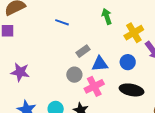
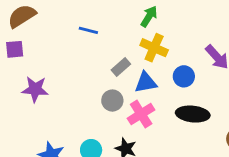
green arrow: (107, 16) -> (149, 16), turned 56
yellow cross: (134, 33) -> (154, 48), moved, turned -30
purple star: (20, 72) -> (35, 89), moved

